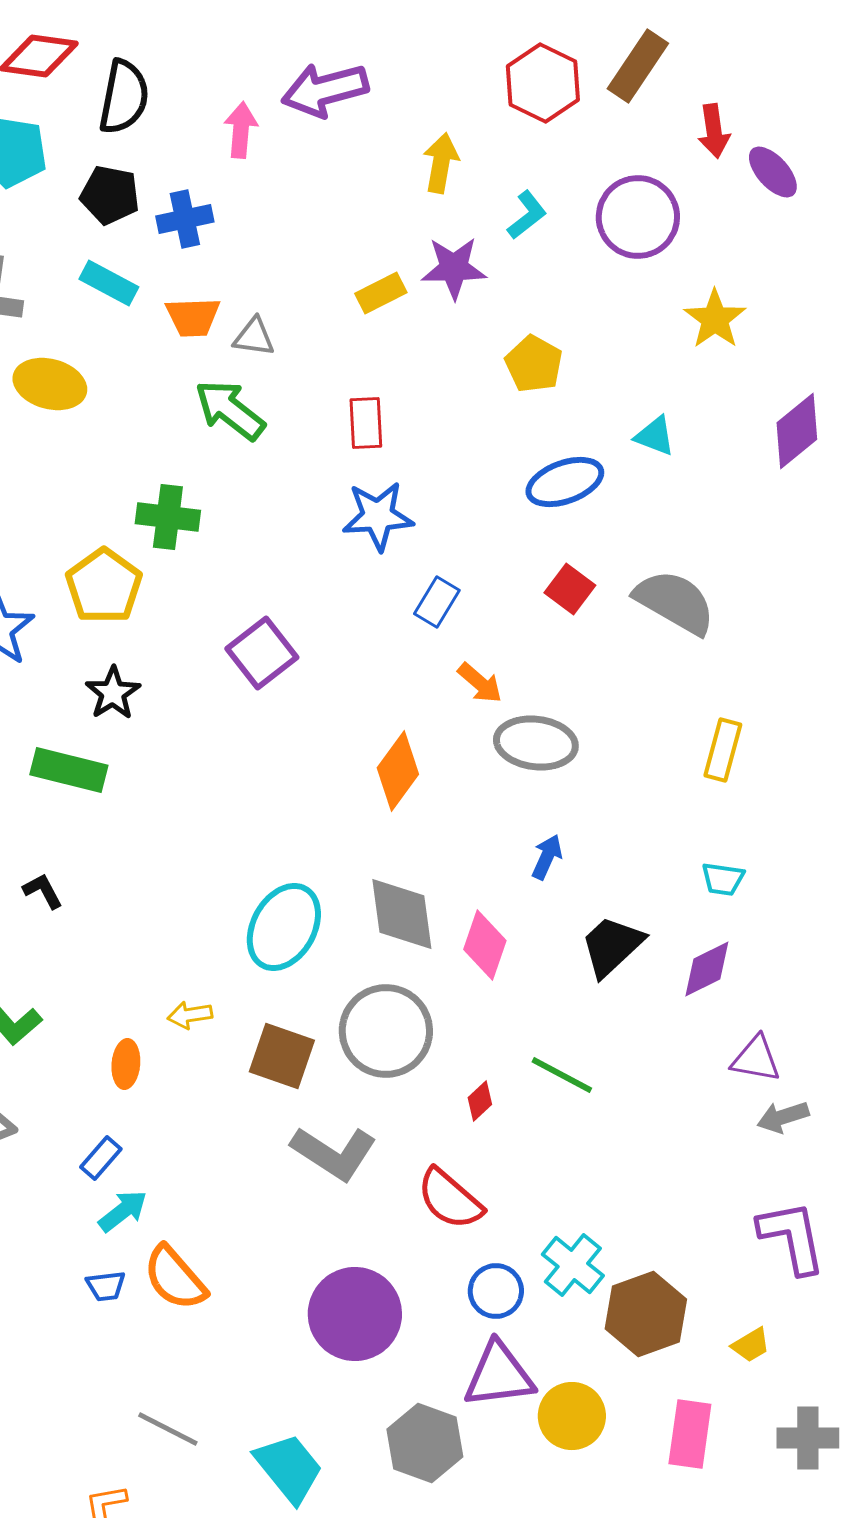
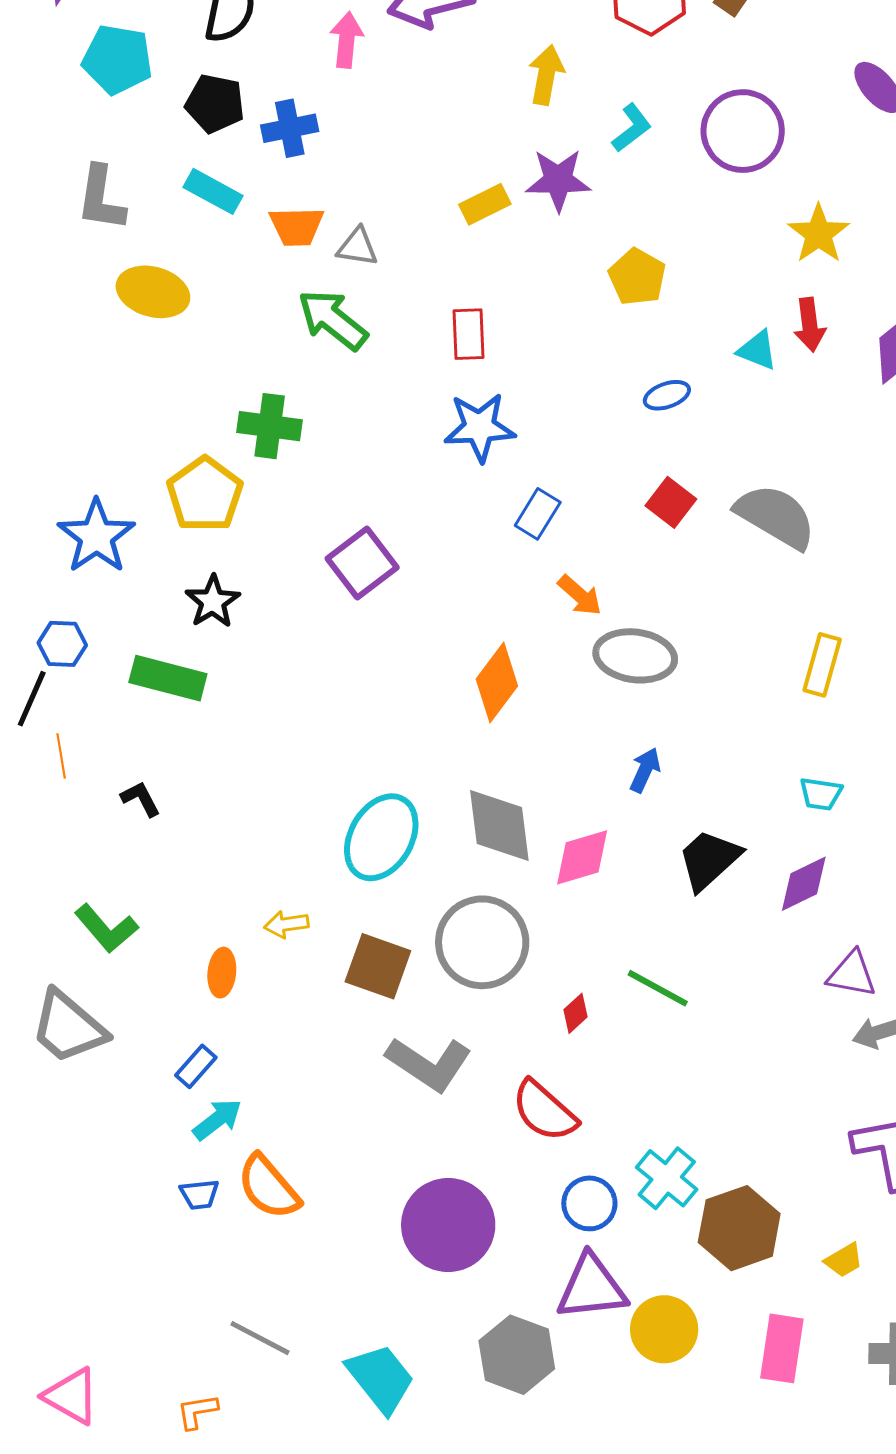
red arrow: (714, 131) -> (810, 325), moved
blue ellipse: (565, 482) -> (667, 395), size x0.6
pink diamond: (485, 945) -> (582, 857), turned 54

